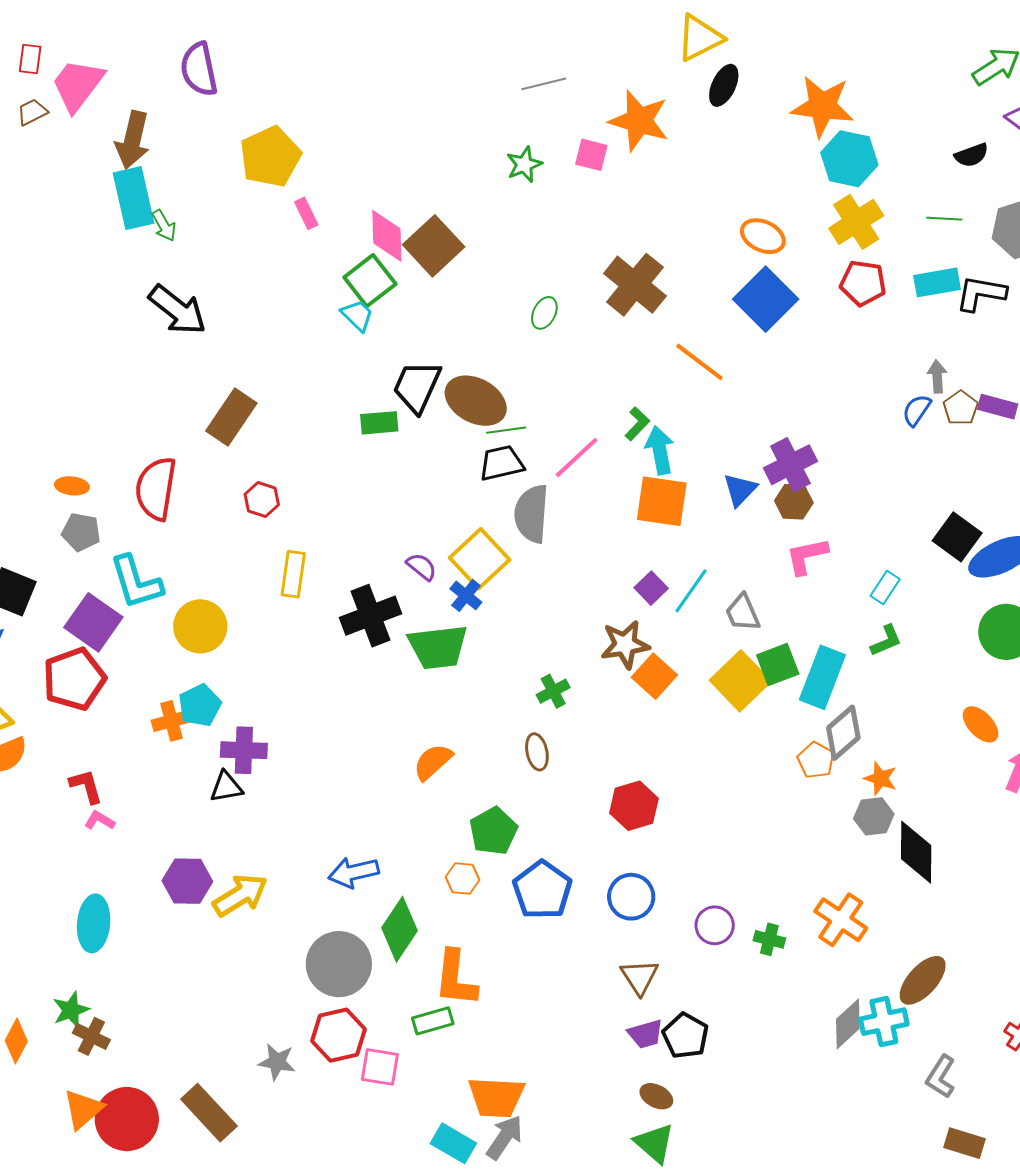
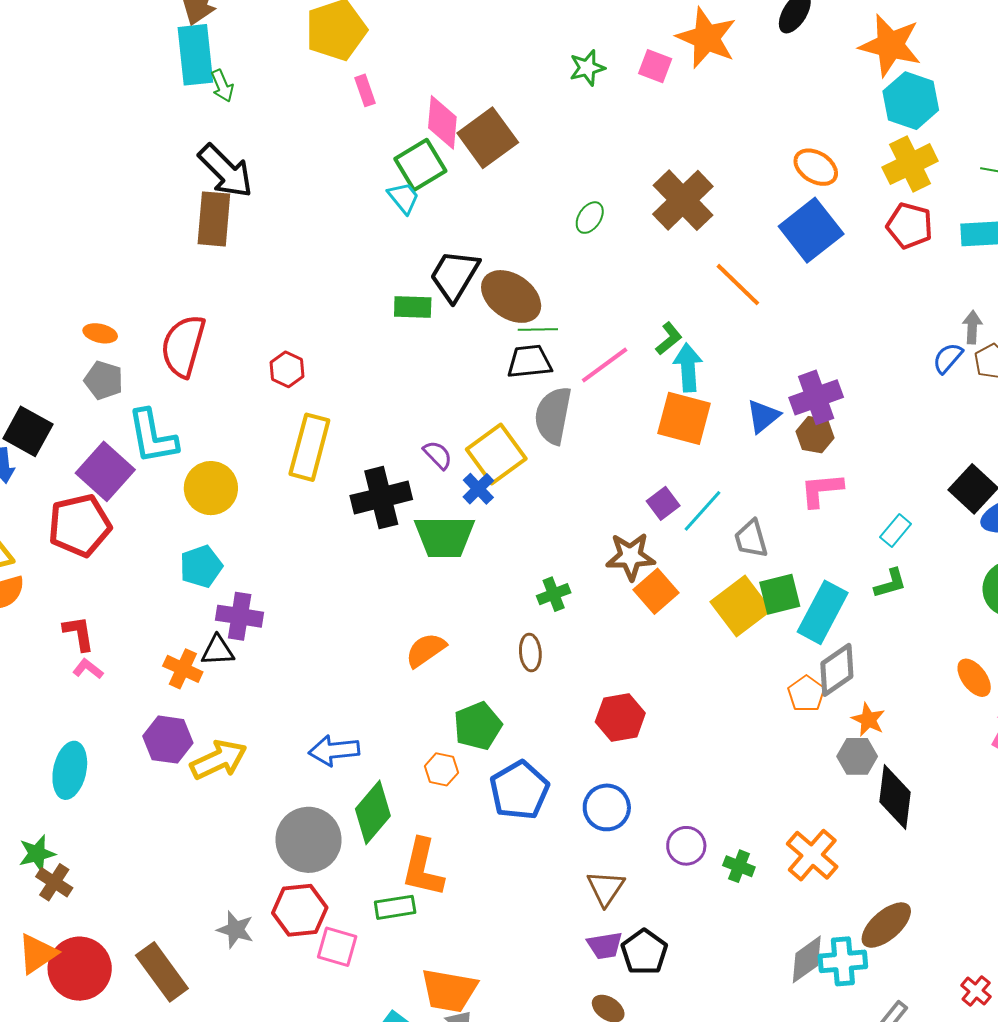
brown rectangle: (231, 417) -> (214, 219), moved, turned -36
yellow rectangle: (293, 574) -> (309, 447), size x1.4
orange cross: (171, 721) -> (183, 669), moved, turned 33

